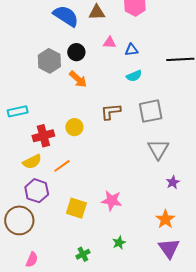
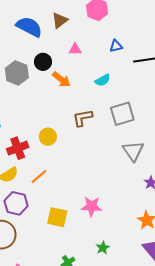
brown triangle: (97, 12) -> (60, 20), turned -30
blue triangle: (131, 50) -> (116, 46), moved
orange arrow: (78, 79) -> (61, 79), moved

